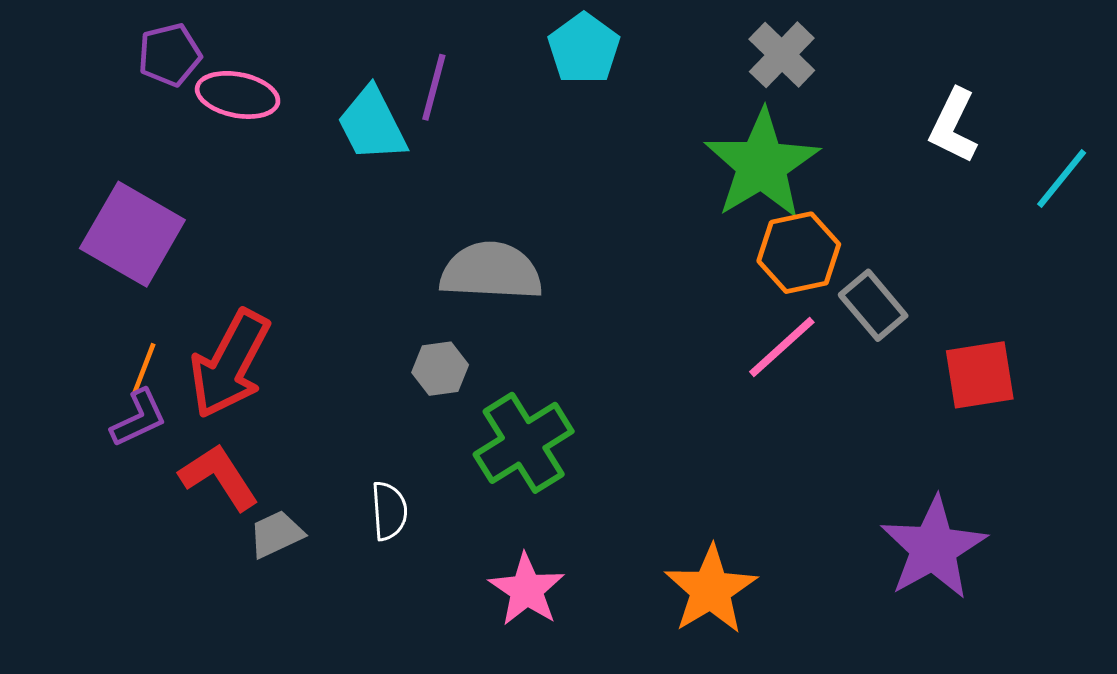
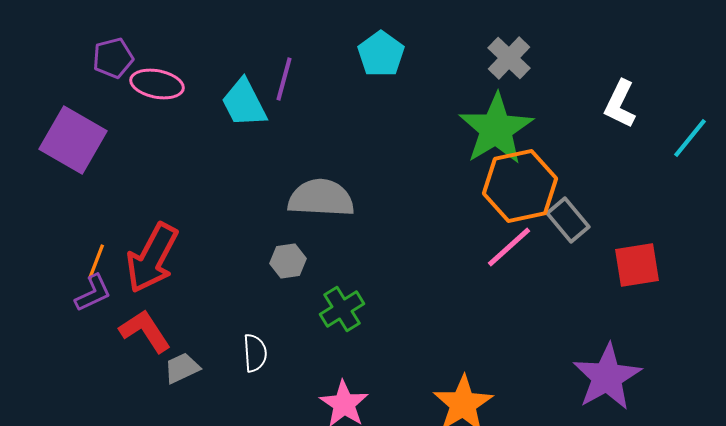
purple square: (132, 234) -> (73, 140), moved
orange hexagon: (799, 253) -> (520, 186), size x1.4
green cross: (524, 443) -> (342, 309), size x0.7

